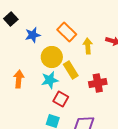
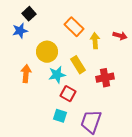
black square: (11, 19) -> (29, 14), moved
blue star: (33, 35) -> (20, 31), moved
yellow circle: (52, 57) -> (47, 52), moved

